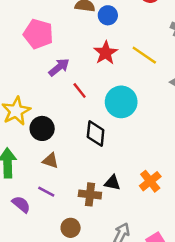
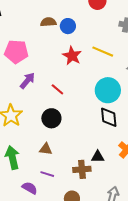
purple arrow: (59, 67) -> (27, 81), moved
cyan circle: (121, 102) -> (108, 90), moved
black circle: (42, 128) -> (51, 118), moved
black diamond: (96, 133) -> (109, 117), moved

